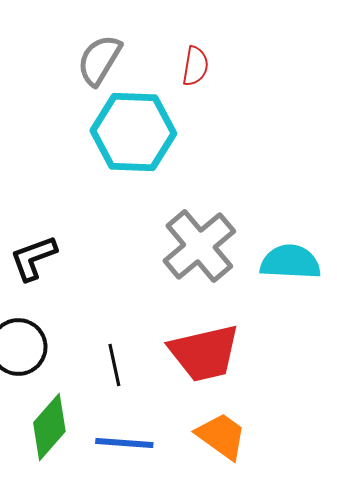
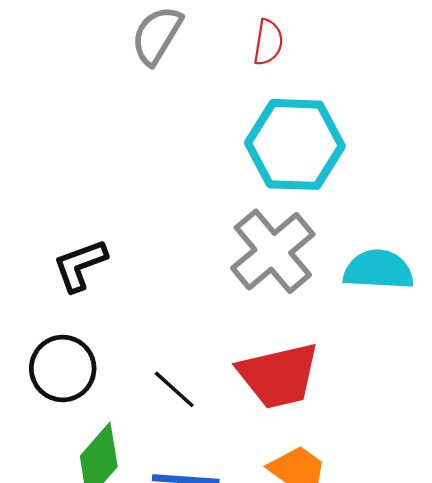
cyan hexagon: (133, 132) -> (295, 144), moved
black line: (114, 365) -> (174, 389), turned -36

